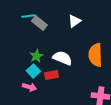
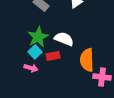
orange semicircle: (95, 55) -> (87, 60), moved
green star: (36, 56) -> (38, 37), size x1.5

